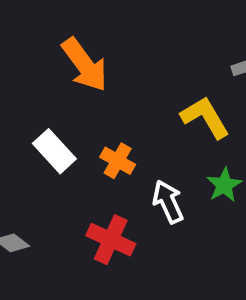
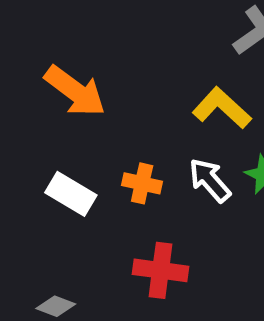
white arrow: (168, 202) -> (210, 180), moved

